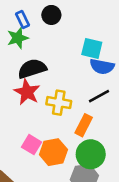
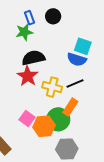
blue semicircle: (102, 66) -> (77, 59), moved
black line: (99, 96) -> (75, 84), moved
green circle: (91, 154) -> (58, 119), moved

